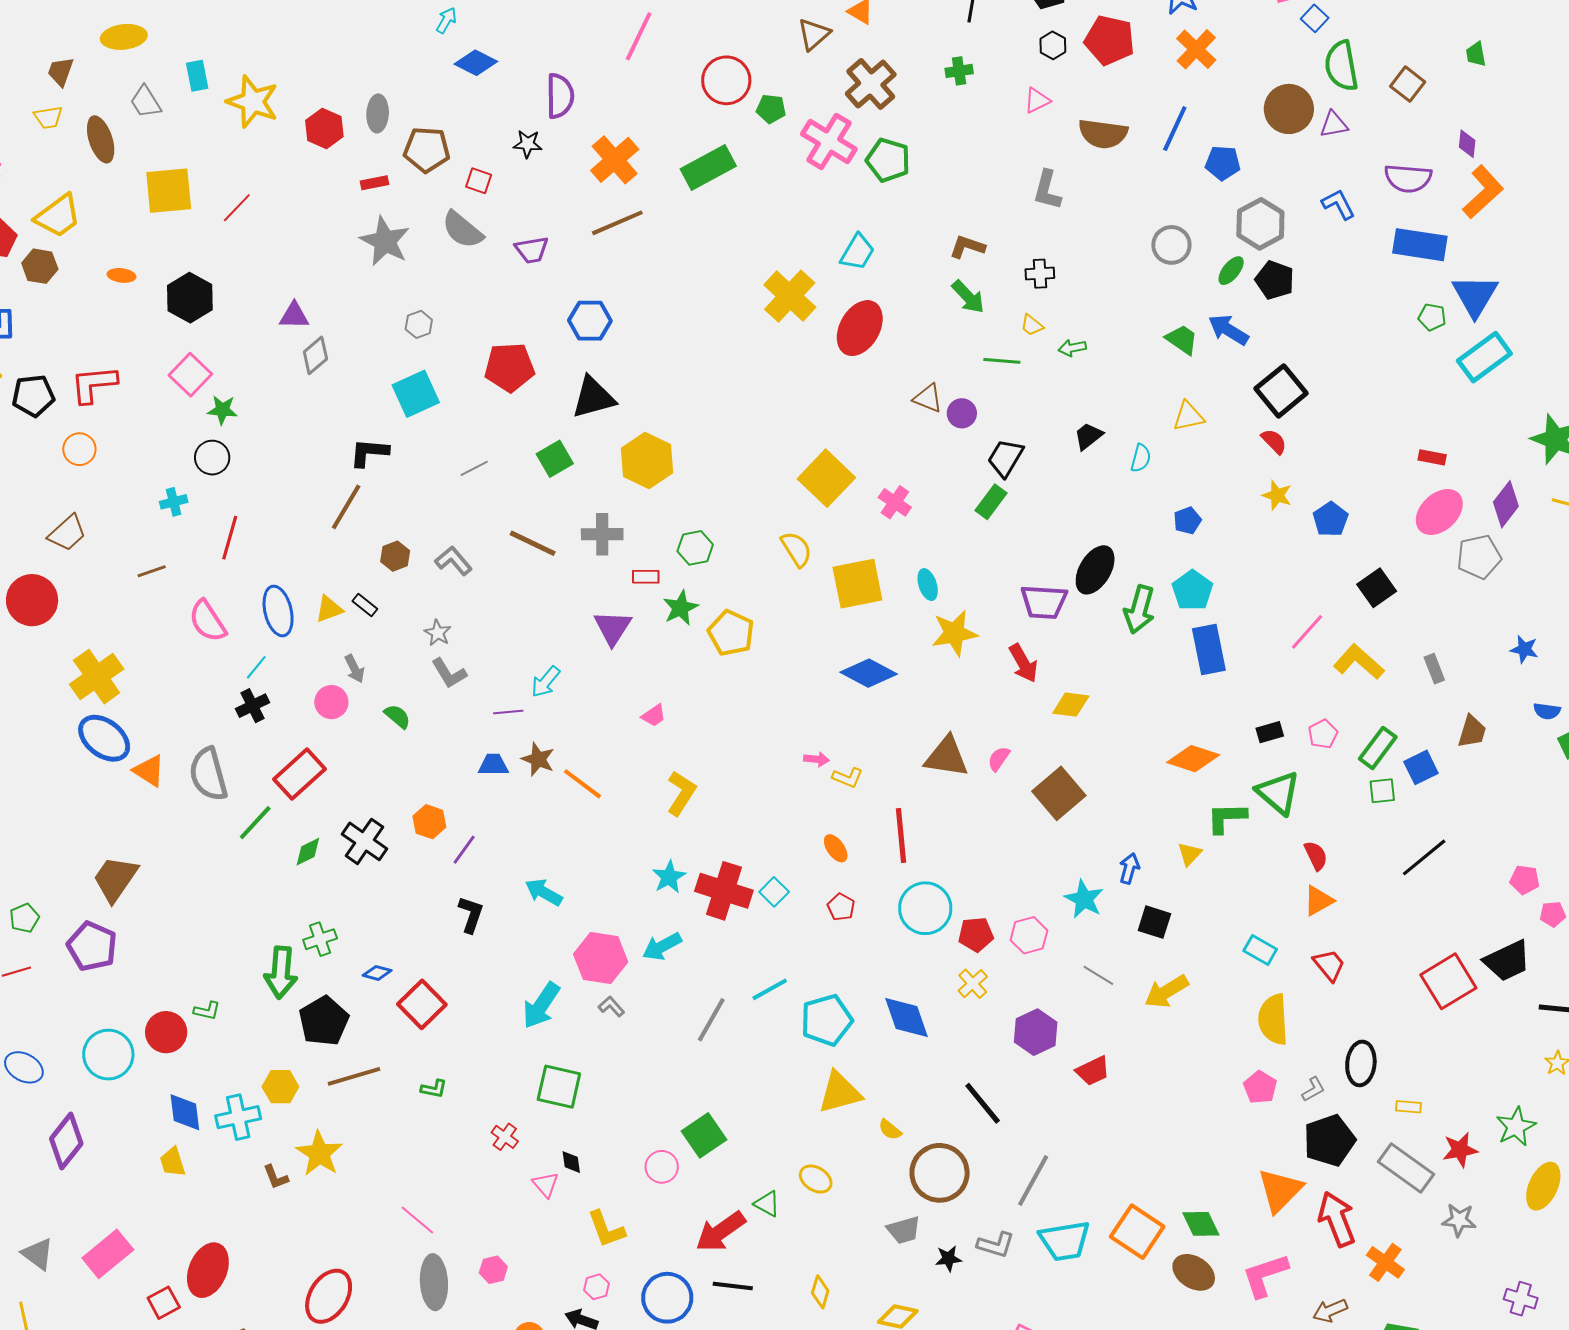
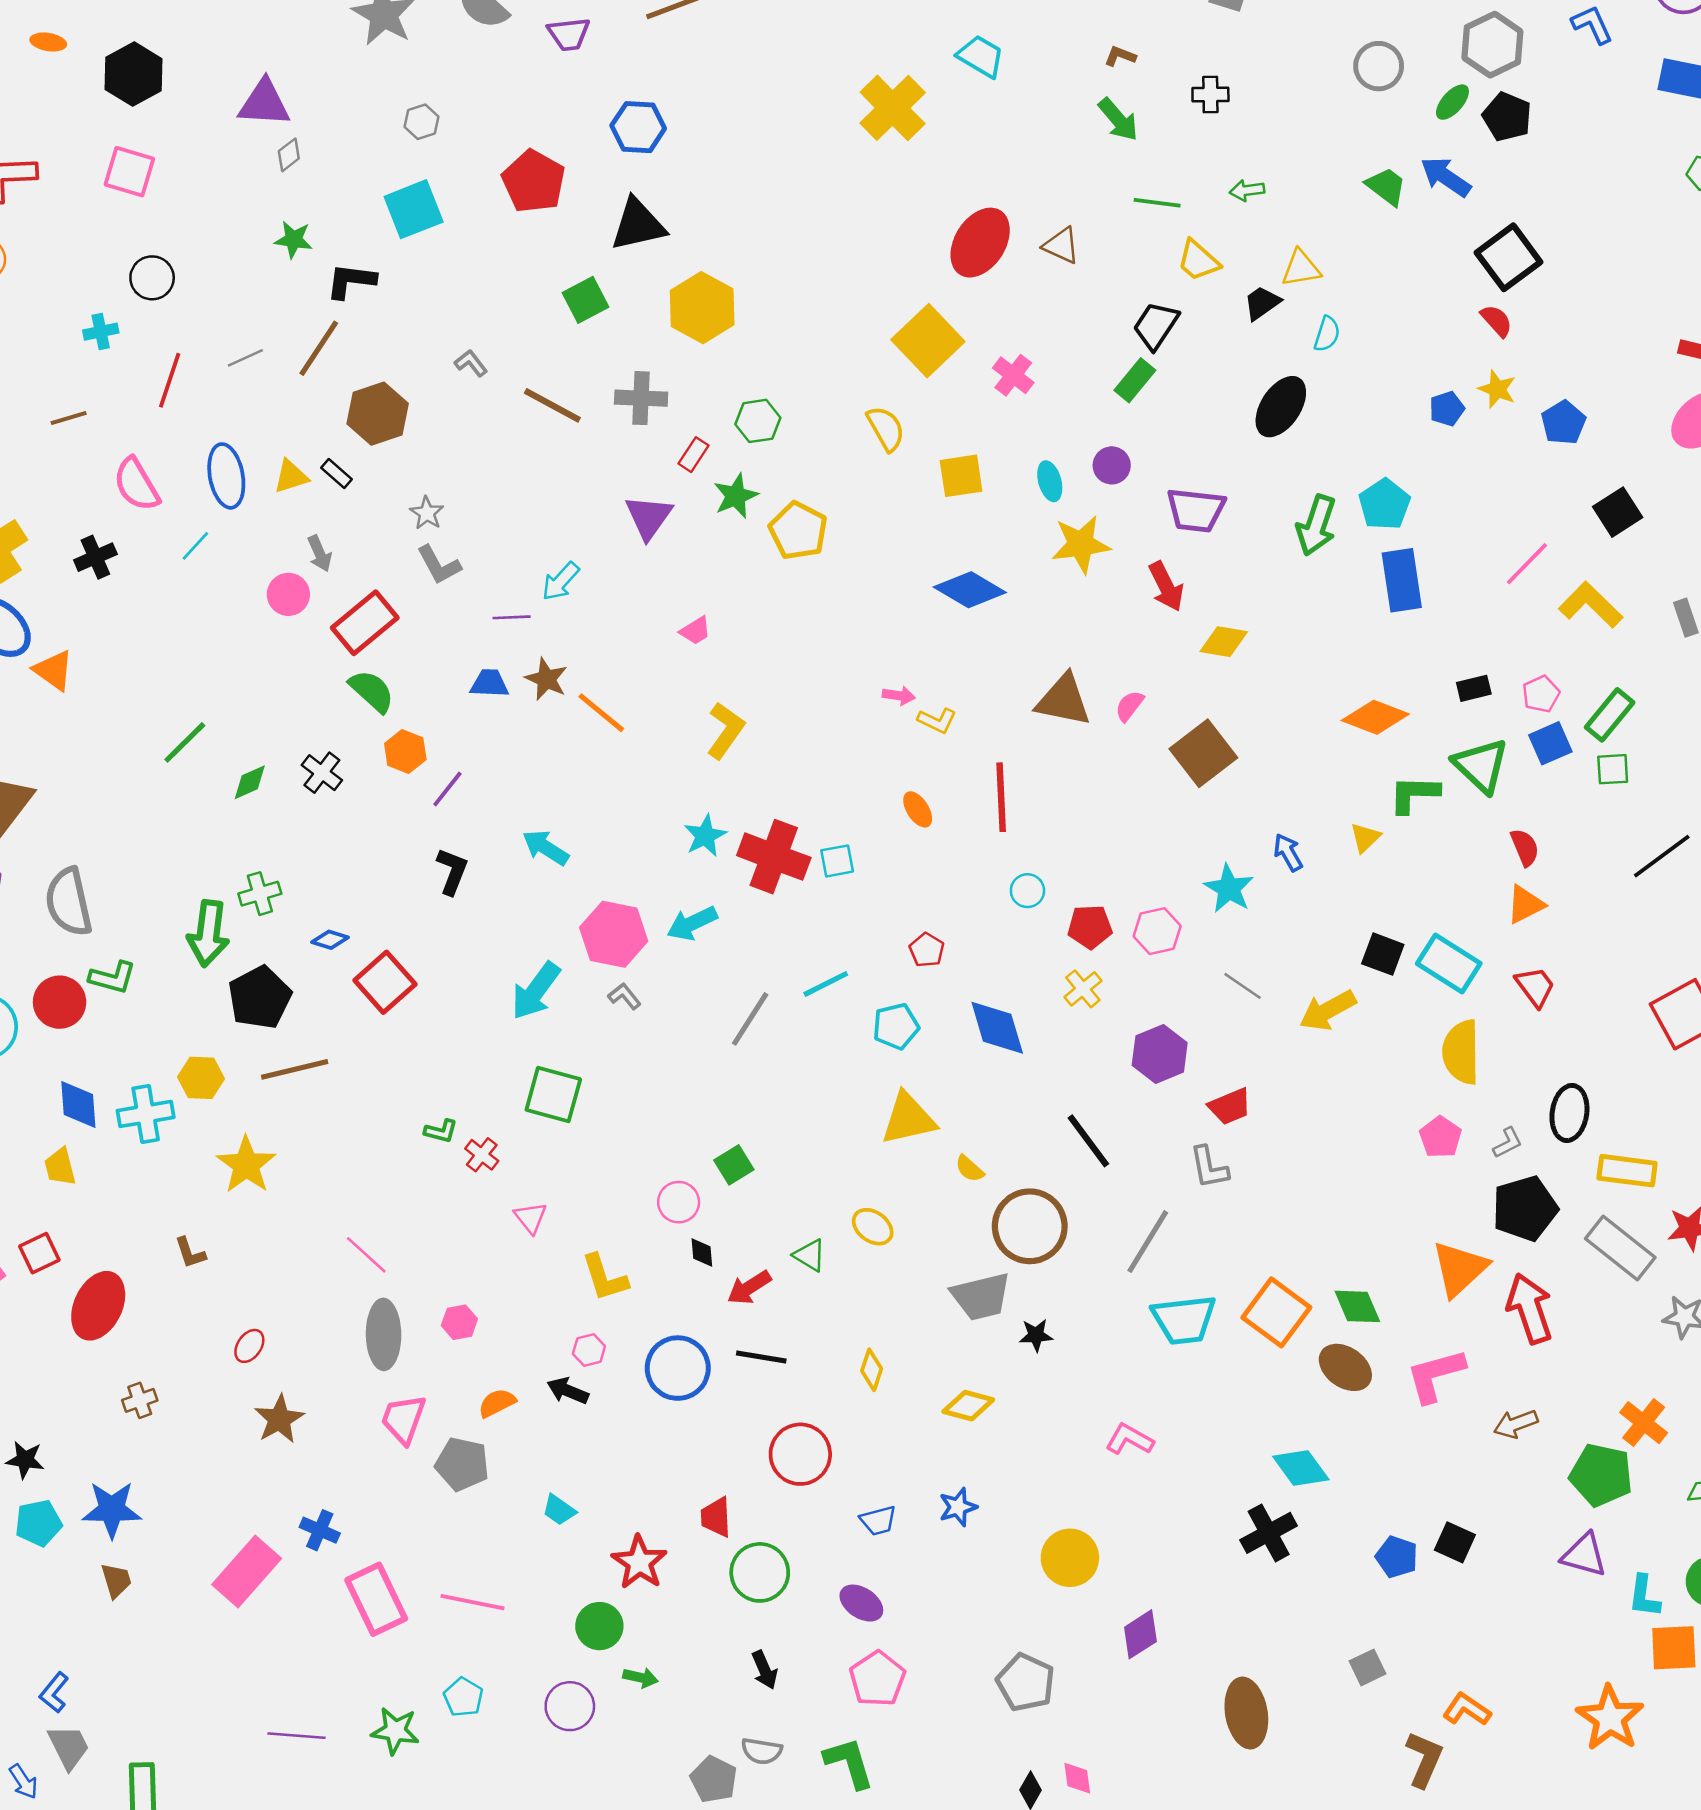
brown L-shape: (967, 247) -> (1120, 56), size x0.7
cyan trapezoid: (857, 252) -> (981, 56), turned -93
purple triangle: (294, 316) -> (264, 103), size x1.4
yellow trapezoid: (1032, 325) -> (1198, 261), moved, size x1.5
red ellipse: (860, 328) -> (980, 243), moved
gray diamond: (315, 355) -> (289, 155), size x0.7
red pentagon: (509, 367) -> (534, 181), turned 30
pink square: (190, 375) -> (129, 172), turned -30
green star: (222, 410) -> (294, 240), moved
purple circle: (962, 413) -> (1112, 465), moved
yellow triangle: (1188, 416) -> (1301, 268), moved
gray line: (474, 468) -> (245, 358), moved
blue pentagon: (1187, 521) -> (1447, 409), moved
brown hexagon: (395, 556) -> (378, 414), size x1.6
gray L-shape: (453, 561) -> (471, 363), moved, size x0.7
black ellipse: (1095, 570) -> (1281, 407), moved
red rectangle: (646, 577) -> (694, 455), turned -60
yellow square: (857, 584) -> (961, 476), size x0.7
black cross: (252, 706) -> (95, 557), moved
green semicircle: (397, 716) -> (372, 691), moved, size x1.4
blue square: (1421, 767) -> (1550, 743), moved
gray semicircle: (208, 774) -> (69, 902), moved
red rectangle: (299, 774) -> (365, 623), moved
black cross: (364, 841) -> (322, 773), size x0.7
blue arrow: (1129, 868) -> (1288, 852), turned -48
cyan square: (774, 892) -> (837, 861), turned 32
red pentagon: (841, 907) -> (927, 950), moved
cyan circle: (925, 908) -> (1027, 891), size x0.5
black square: (1154, 922) -> (1383, 954), moved
cyan rectangle: (1260, 950) -> (1449, 964), size x1.5
green L-shape: (207, 1011) -> (113, 977), size x1.4
cyan pentagon: (827, 1020) -> (896, 1026), size x0.7
green L-shape: (434, 1089) -> (441, 1131), moved
yellow rectangle: (1408, 1107) -> (1627, 1171), size x1.8
green square: (704, 1135) -> (734, 1165), size x0.7
black diamond: (571, 1162) -> (702, 1253), moved
brown L-shape: (276, 1177) -> (190, 1253), moved
gray trapezoid: (904, 1230) -> (981, 1296), size x1.4
red arrow: (721, 1232) -> (749, 1288), size x0.7
gray L-shape: (996, 1245) -> (1209, 1167), moved, turned 60
orange cross: (1385, 1262) -> (1644, 1423), moved
red ellipse: (329, 1296) -> (249, 1346), size x0.5
red square: (164, 1303) -> (39, 1253), moved

